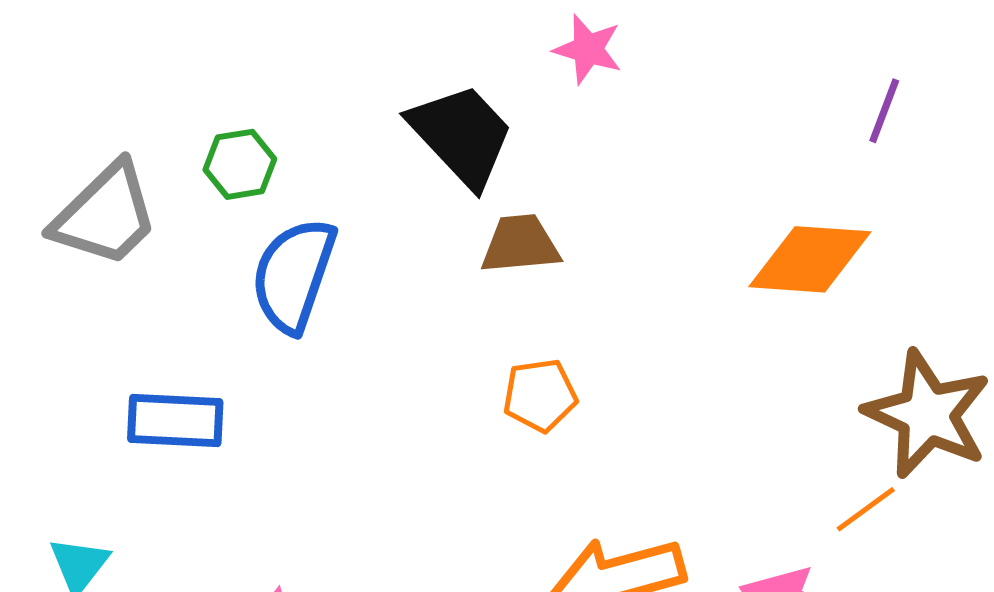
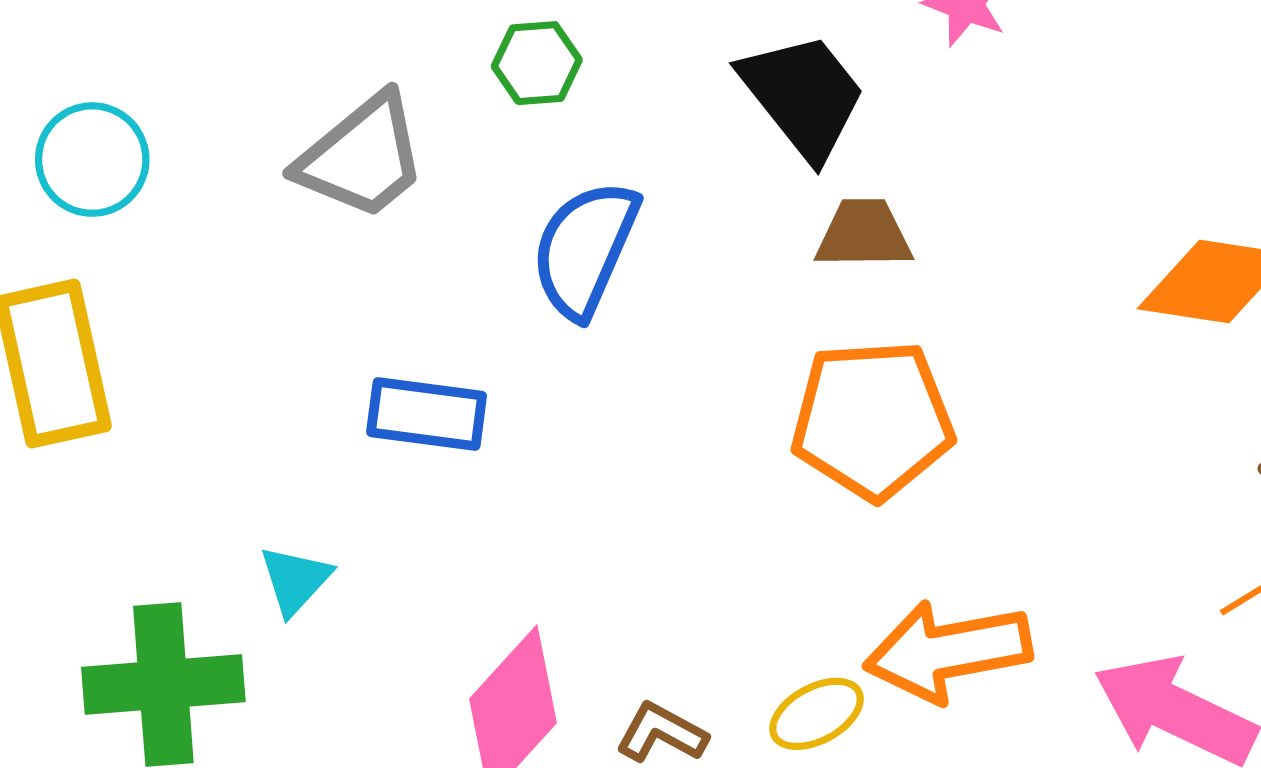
green hexagon: (240, 164) -> (537, 63), moved
orange pentagon: (540, 395) -> (872, 420), size x1.8

